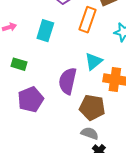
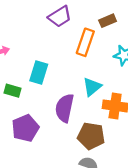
cyan rectangle: (45, 31) -> (39, 73), moved

